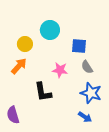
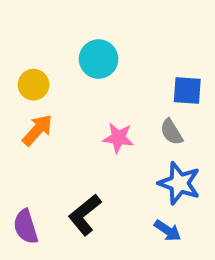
yellow circle: (25, 44) -> (34, 85), moved
blue square: (79, 46) -> (187, 91), moved
black L-shape: (43, 92) -> (85, 215), moved, turned 60

